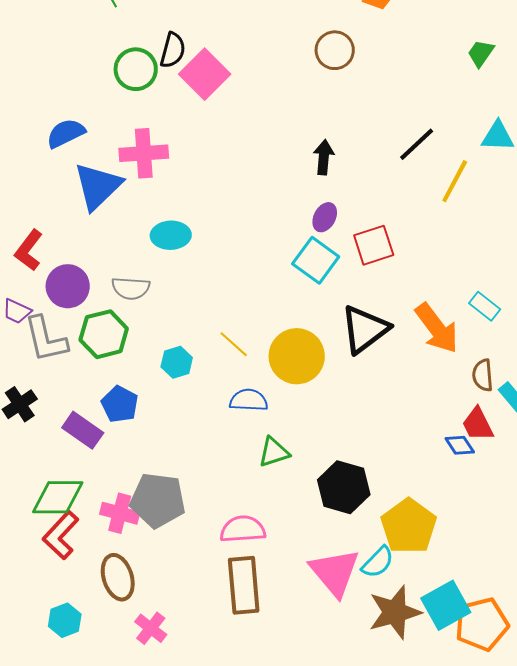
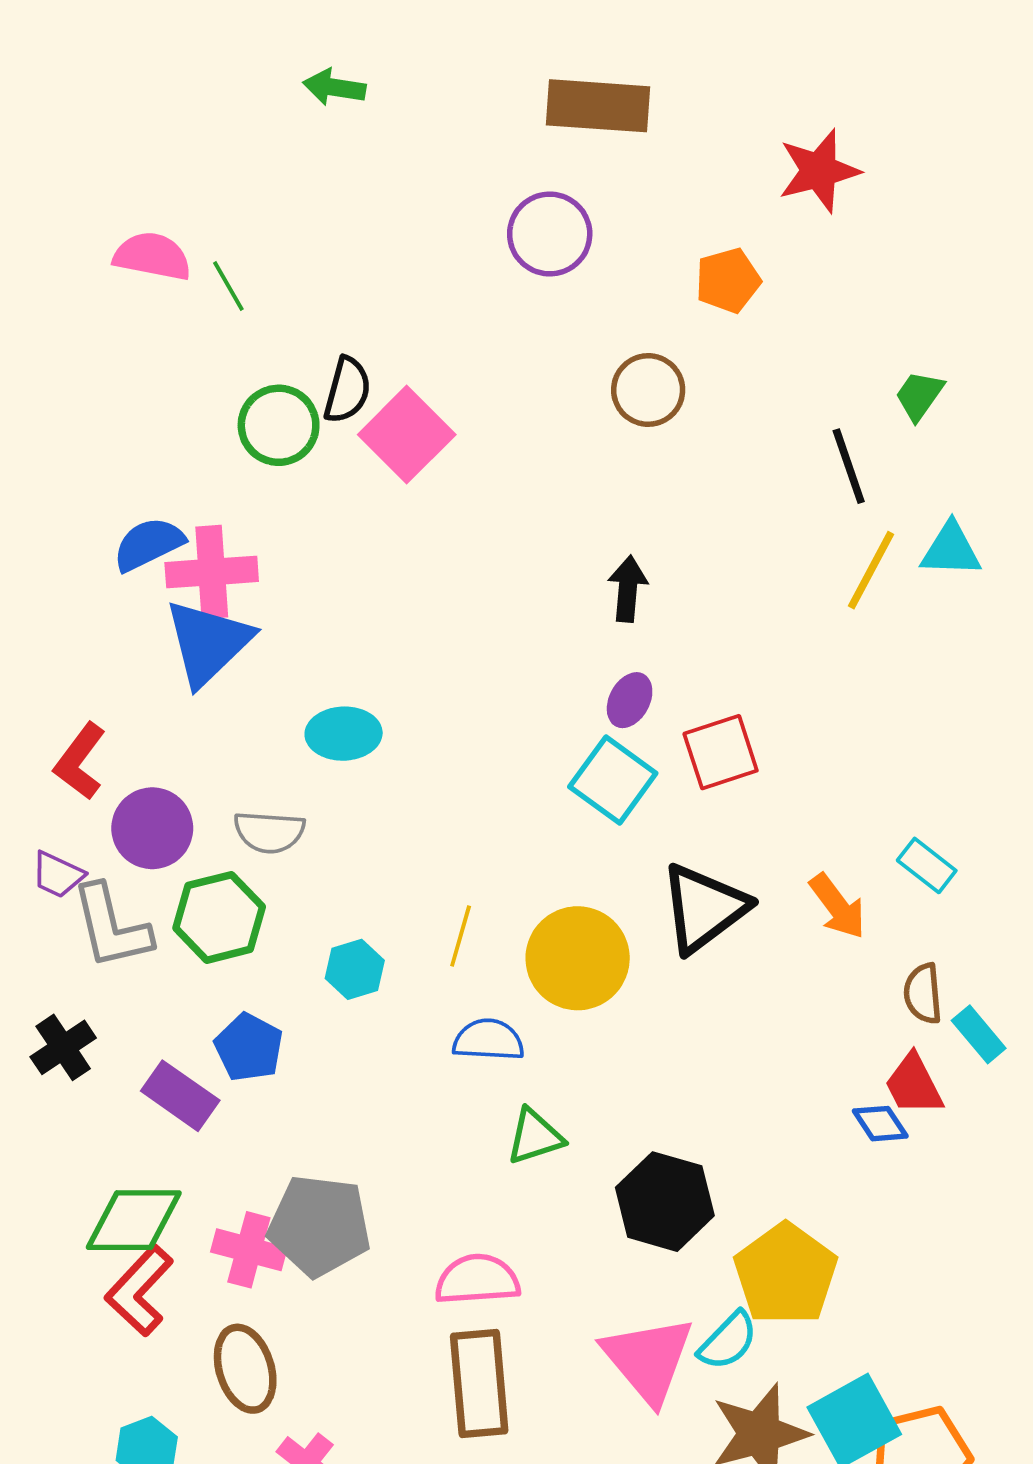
black line: (417, 144) -> (849, 466), moved, turned -66
pink cross: (144, 153) -> (212, 572), moved
yellow line: (455, 181) -> (871, 570), moved
orange arrow: (437, 328) -> (838, 906), size x0.7
yellow line: (234, 344) -> (461, 936), turned 64

